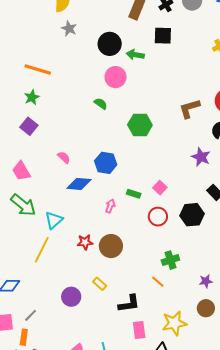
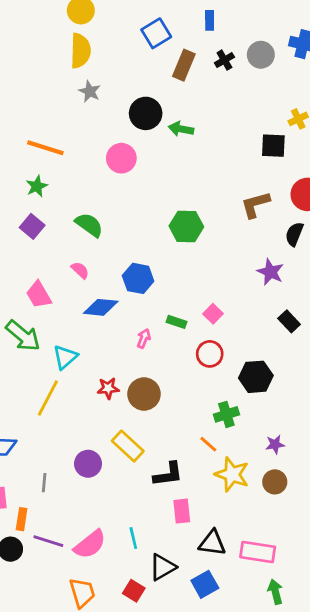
black square: (163, 36) -> (273, 146), moved
pink circle: (116, 77) -> (121, 158), moved
green semicircle: (101, 104) -> (89, 225), moved, size x1.5
pink trapezoid: (21, 171) -> (39, 295), moved
black hexagon: (192, 215) -> (256, 377), moved
yellow rectangle: (100, 284) -> (128, 446), size x1.6
gray line: (31, 315) -> (44, 483), moved, turned -40
yellow star: (174, 323) -> (232, 474), moved, turned 30

